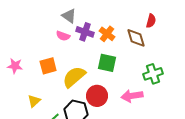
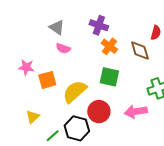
gray triangle: (69, 16) -> (57, 27), moved
purple cross: (85, 32) -> (99, 25), moved
pink star: (15, 66) -> (26, 67), moved

